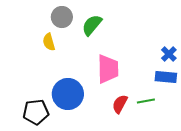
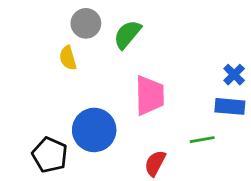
red semicircle: (120, 104) -> (155, 163), moved
black pentagon: (36, 112) -> (50, 155), turned 30

